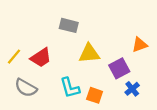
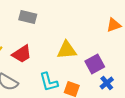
gray rectangle: (69, 25) -> (28, 17), moved
orange triangle: (140, 45) -> (114, 25), moved

